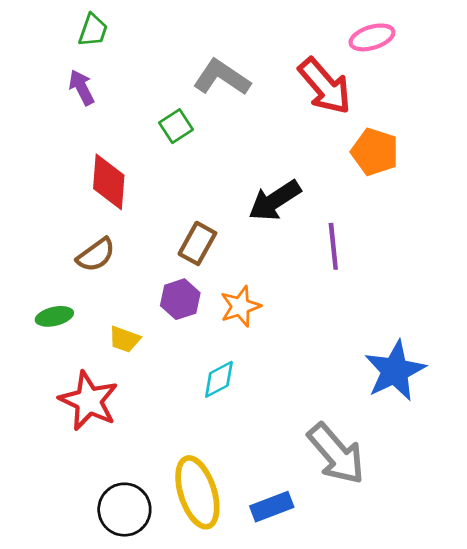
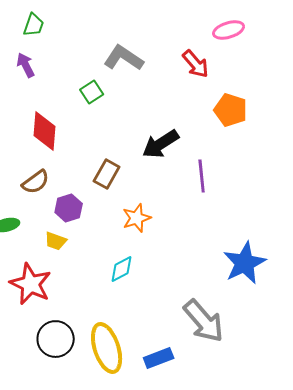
red arrow: (325, 86) -> (196, 64), size x0.7
purple hexagon: (180, 299) -> (69, 208), moved
black circle: (124, 510) -> (56, 339), moved

